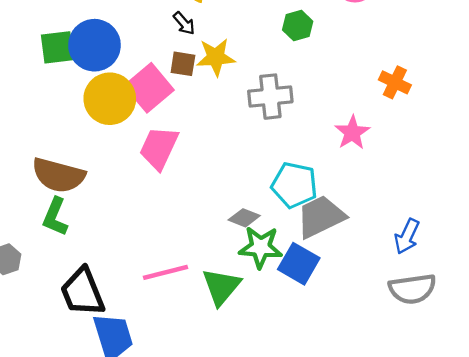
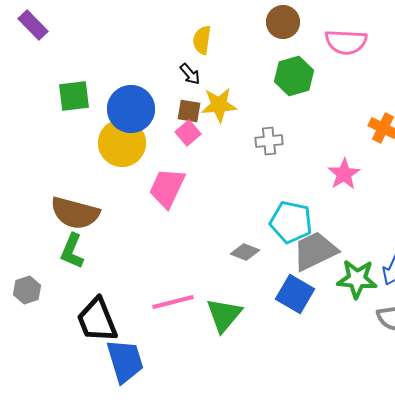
green hexagon: (298, 26) -> (294, 76), size x1.4
blue circle: (94, 45) -> (131, 109), moved
pink square: (149, 88) -> (188, 133), moved, size x0.6
gray cross: (270, 97) -> (269, 141), size x0.7
green star: (261, 247) -> (357, 279), moved

